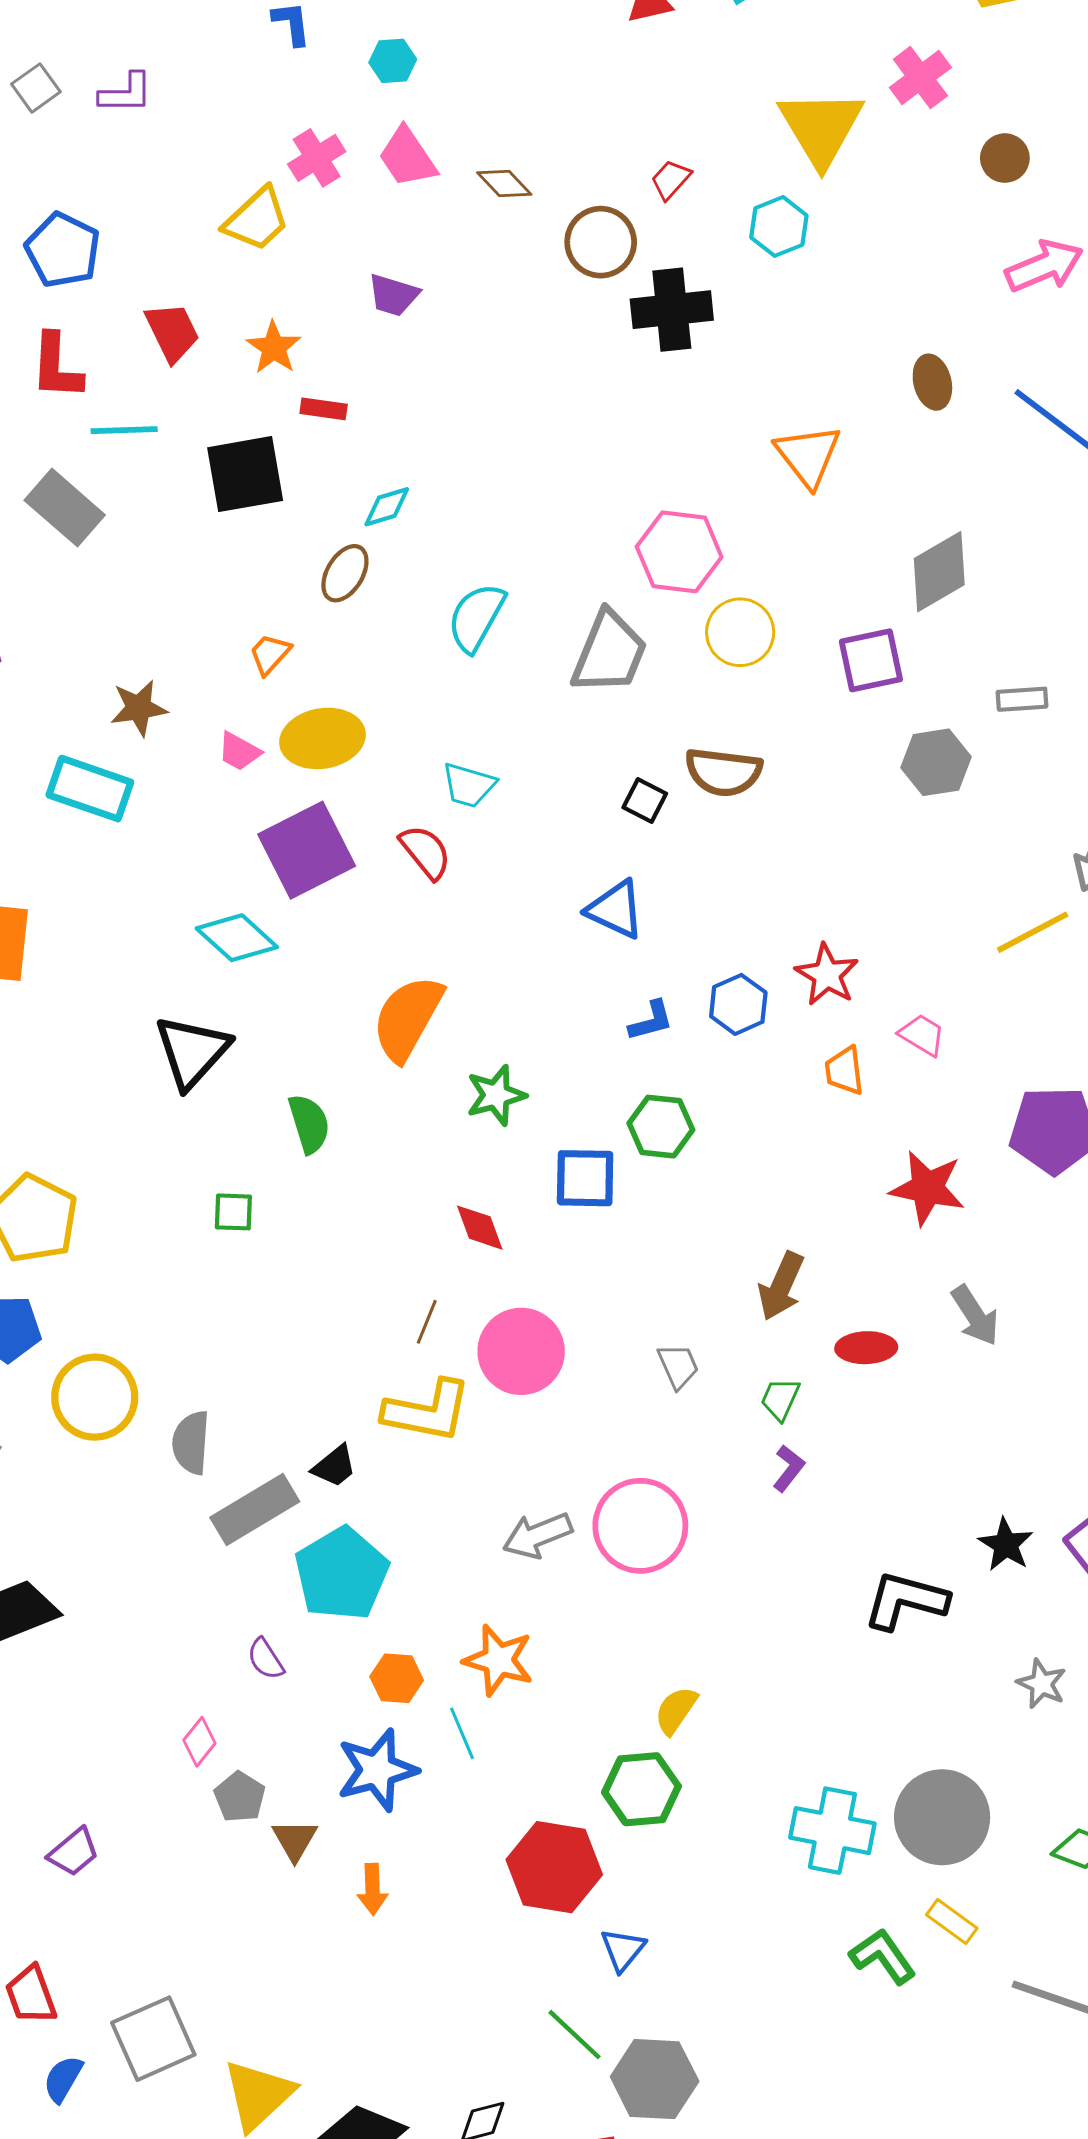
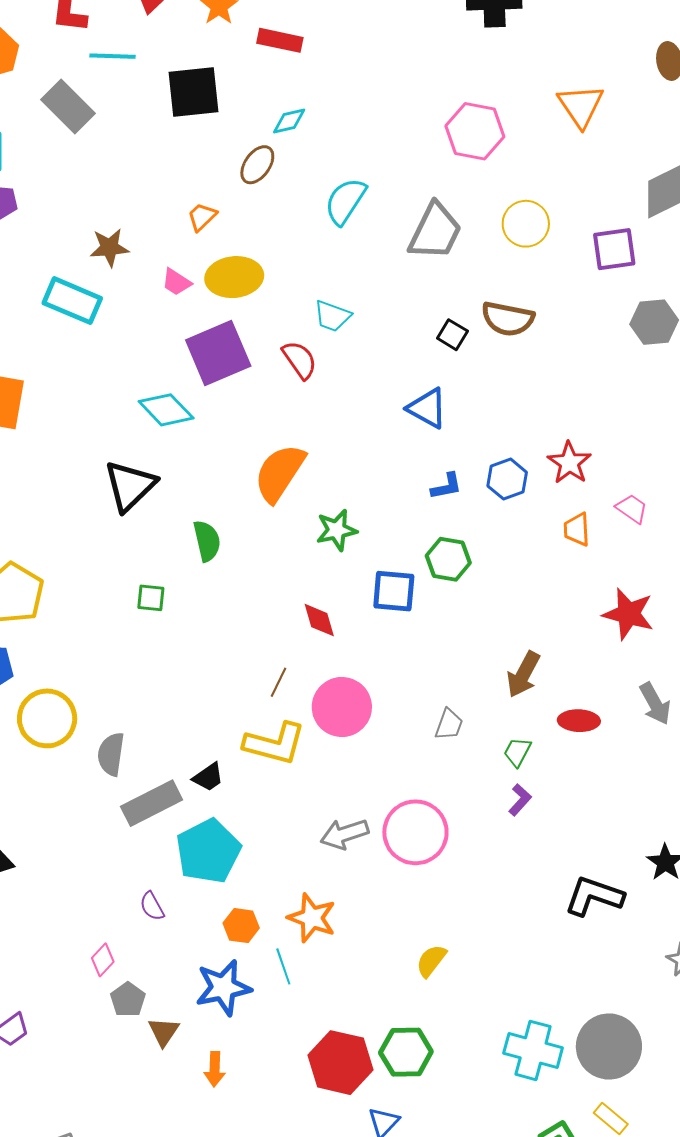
red rectangle: (324, 409) -> (280, 40), moved, size x1.4
pink hexagon: (679, 552) -> (475, 131), moved
gray trapezoid: (678, 1366) -> (449, 724), turned 40
green hexagon: (641, 1789) -> (406, 1052), moved

